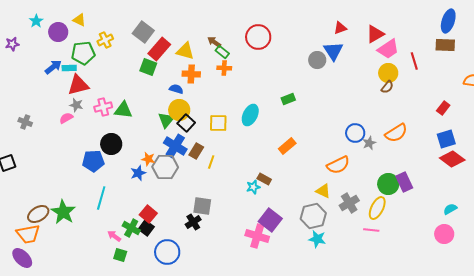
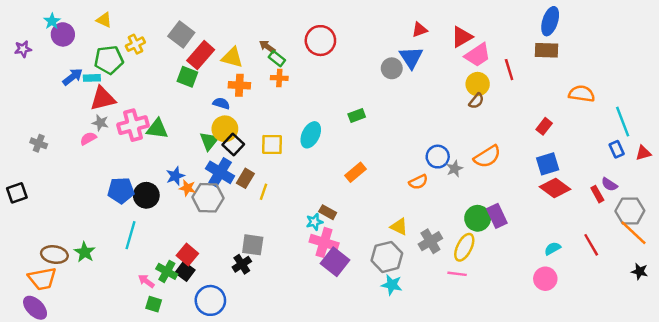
purple circle: (58, 32) -> (63, 34), moved
pink cross: (103, 107) -> (133, 125), size x1.4
black circle: (111, 144) -> (146, 195), moved
orange semicircle: (338, 165) -> (418, 182), moved, size x0.7
blue star: (138, 173) -> (175, 176), moved
green star: (63, 212) -> (85, 252), size x0.7
brown ellipse: (38, 214) -> (54, 255), turned 40
pink cross: (257, 236) -> (324, 242), moved

